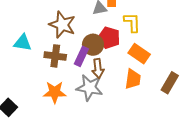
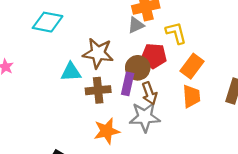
cyan triangle: (23, 43) -> (71, 72), moved
orange rectangle: (139, 54) -> (192, 66), turned -75

